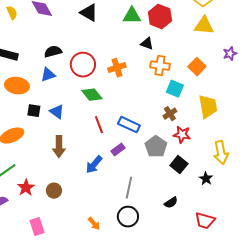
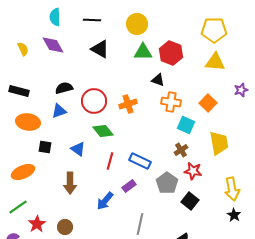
blue triangle: (57, 112) -> (78, 149), moved
red line: (99, 125) -> (110, 161), turned 36
black star: (206, 179) -> (234, 215), moved

